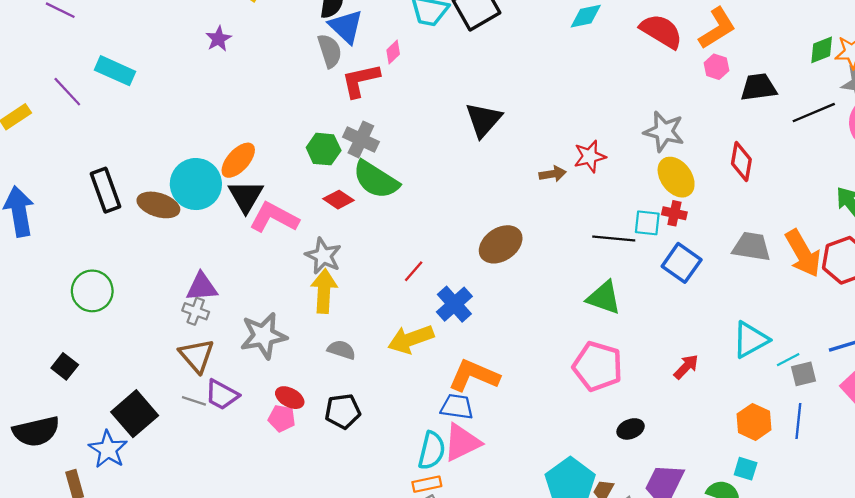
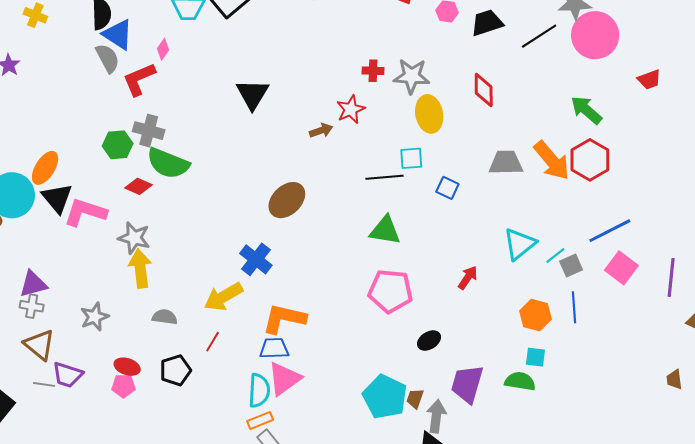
yellow ellipse: (676, 177) -> (429, 114), turned 36
red cross: (674, 213) -> (373, 71), moved
blue square: (682, 263) -> (447, 188), size x0.7
red line: (414, 271) -> (213, 342), moved
gray star: (263, 336) -> (95, 317), size x0.7

